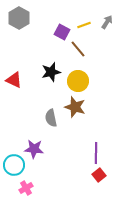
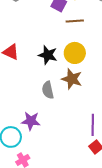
brown line: (78, 49) -> (75, 21), turned -54
black star: (51, 72) -> (48, 55), moved, turned 30

